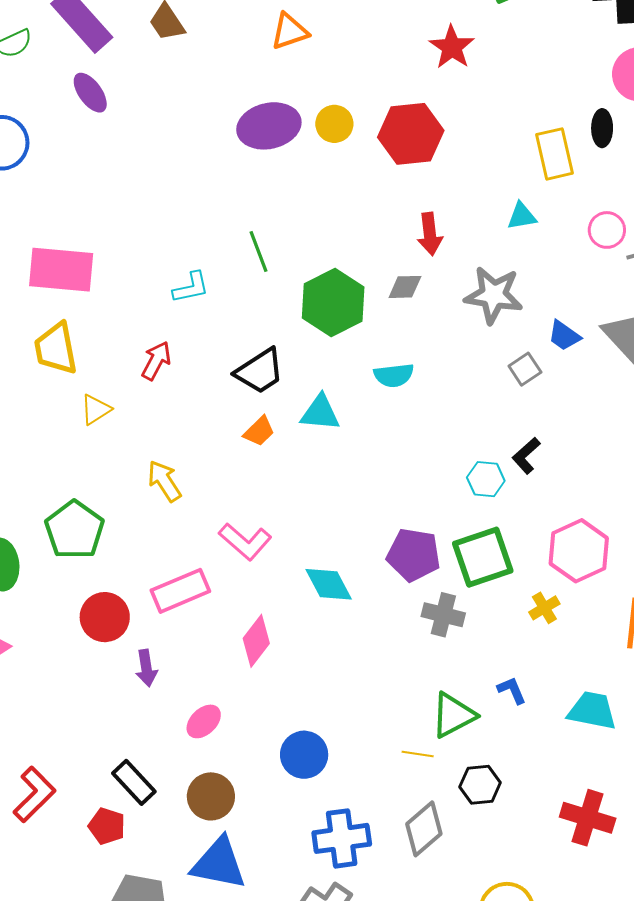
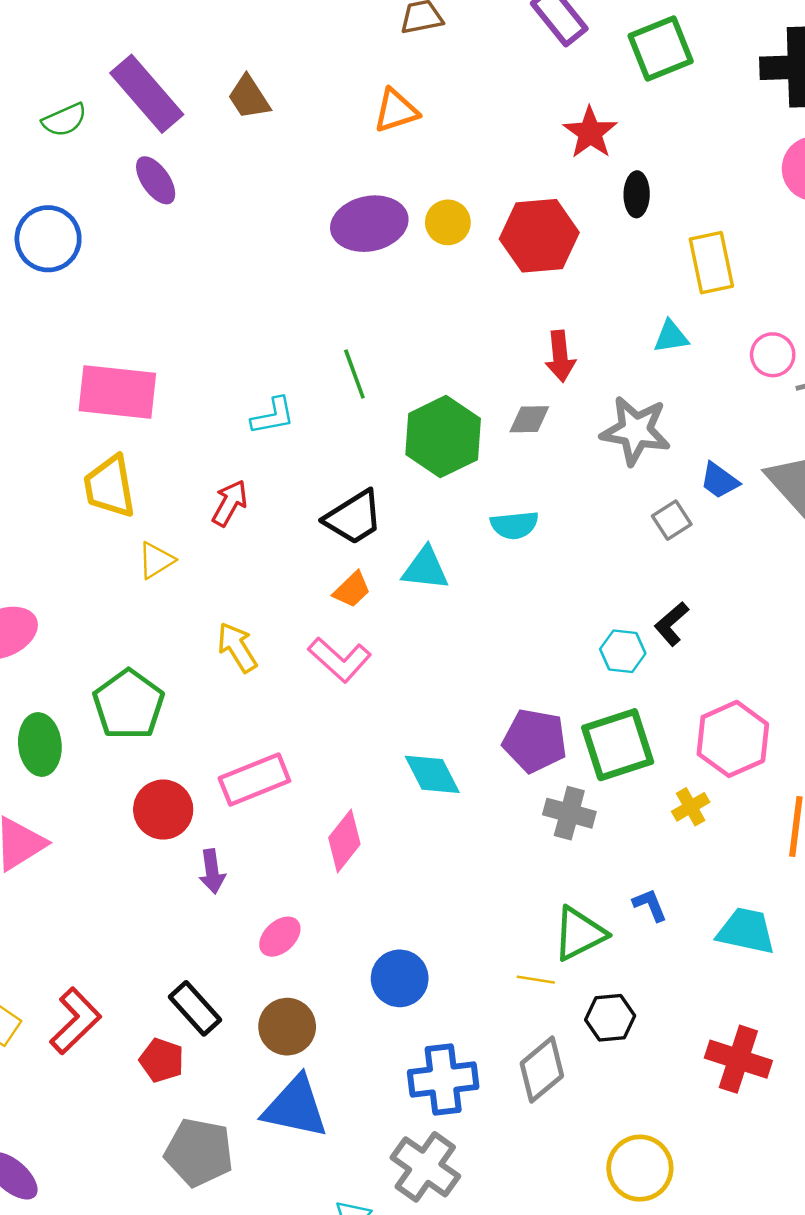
black ellipse: (602, 128) -> (637, 194), moved
pink L-shape: (245, 541) -> (340, 660), moved

